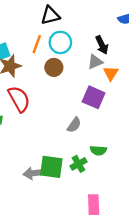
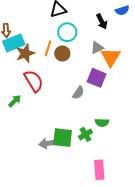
orange line: (37, 44) -> (48, 48), moved
black arrow: (102, 45) -> (102, 21), moved
orange triangle: (111, 73) -> (111, 57), size x1.5
gray semicircle: (74, 125) -> (78, 93), moved

